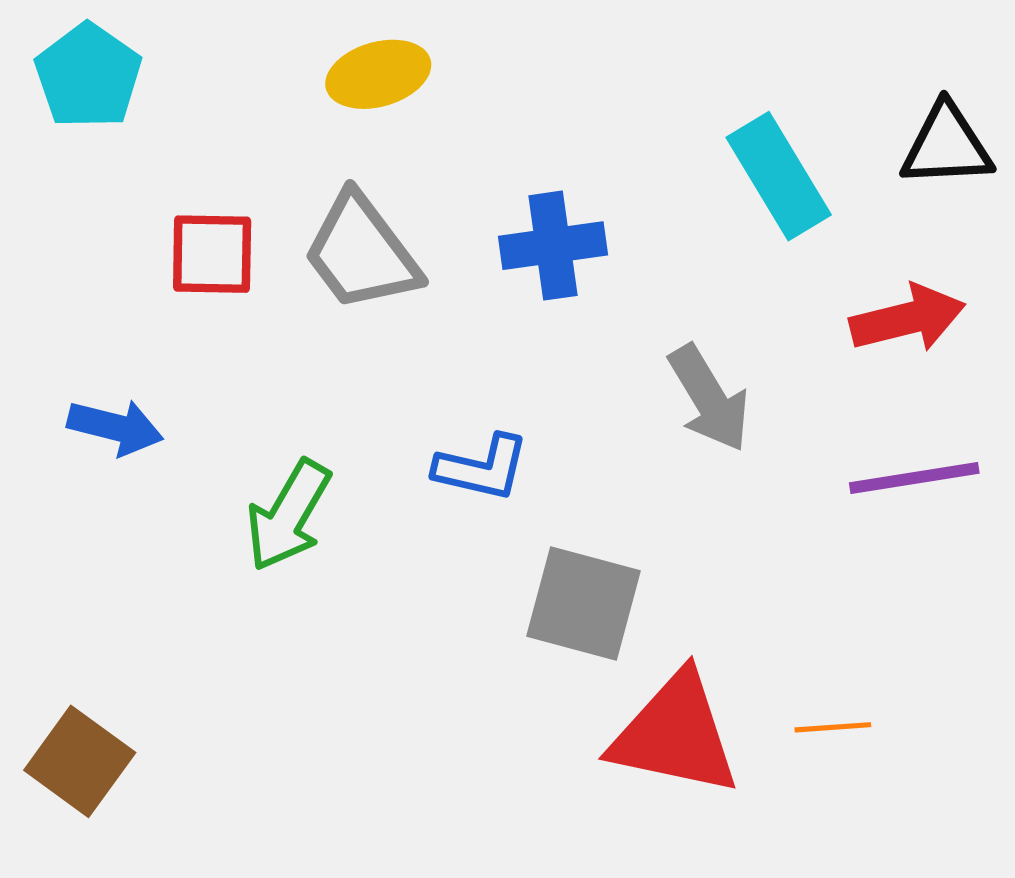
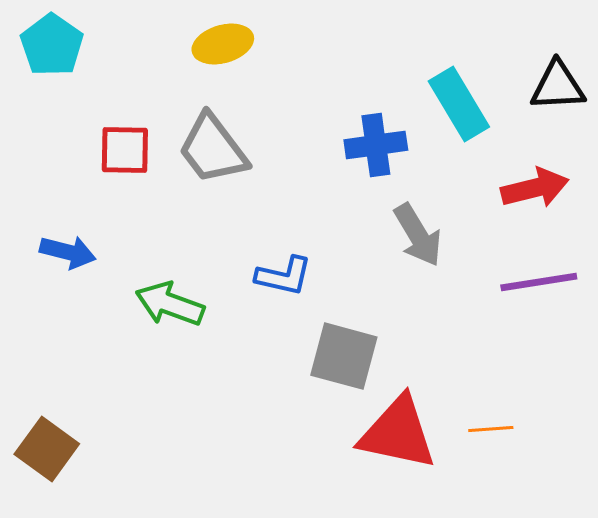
blue cross: (553, 246) -> (376, 145), moved
green arrow: (288, 515) -> (170, 304), turned 80

